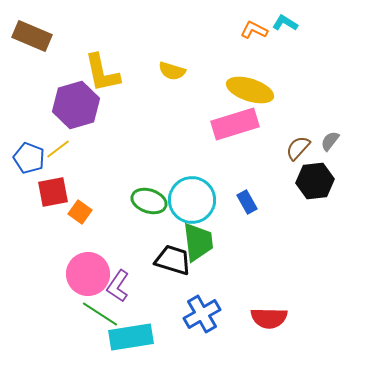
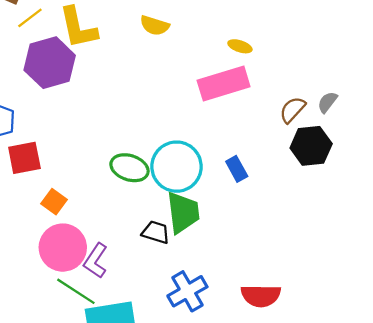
yellow ellipse: (250, 90) -> (240, 46), size x0.5
yellow line: (58, 149) -> (30, 18), moved
orange square: (80, 212) -> (54, 202), moved
black trapezoid: (173, 260) -> (156, 232), size x0.7

